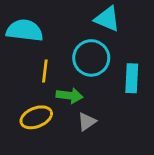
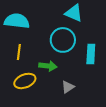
yellow line: (45, 71) -> (19, 52), moved
gray triangle: (87, 122) -> (68, 87), moved

